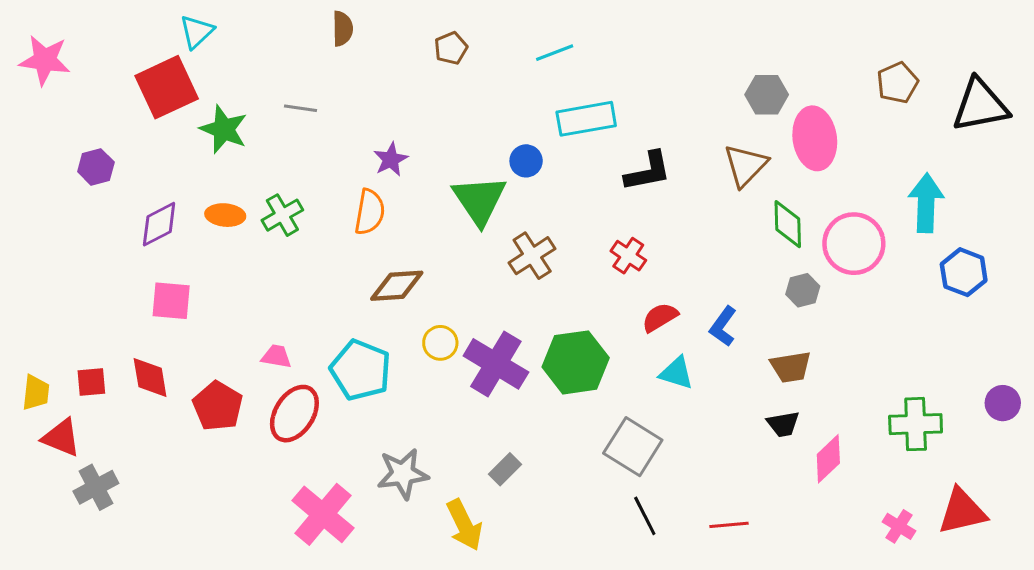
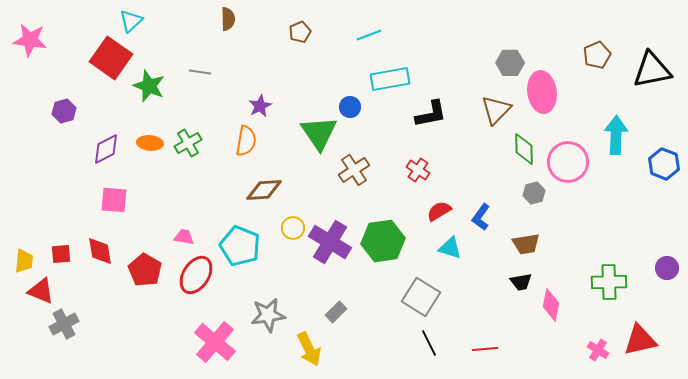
red square: (167, 87) -> (111, 58), turned -30
blue hexagon: (964, 272) -> (664, 164), moved
pink diamond: (828, 459) -> (551, 305), turned -36

